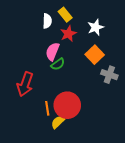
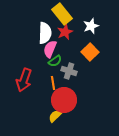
yellow rectangle: (65, 15) -> (62, 14), size x1.5
white semicircle: (47, 21) -> (45, 33), moved, size x1.5
gray cross: (109, 75) -> (69, 71), moved
orange line: (47, 108) -> (53, 83), moved

